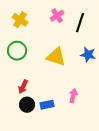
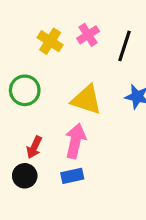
yellow cross: (20, 20) -> (50, 41), moved
pink arrow: (73, 96) -> (75, 141), moved, size x1.5
black circle: (27, 105) -> (25, 176), moved

